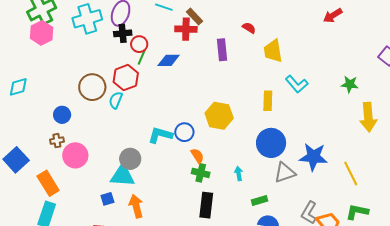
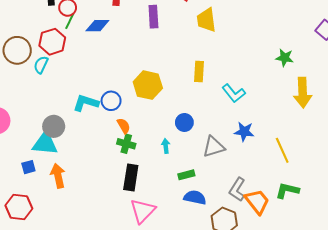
cyan L-shape: (297, 84) -> (234, 93), moved
blue circle: (271, 143) -> (184, 122), moved, size x0.6
blue star: (313, 157) -> (244, 132), size x0.7

